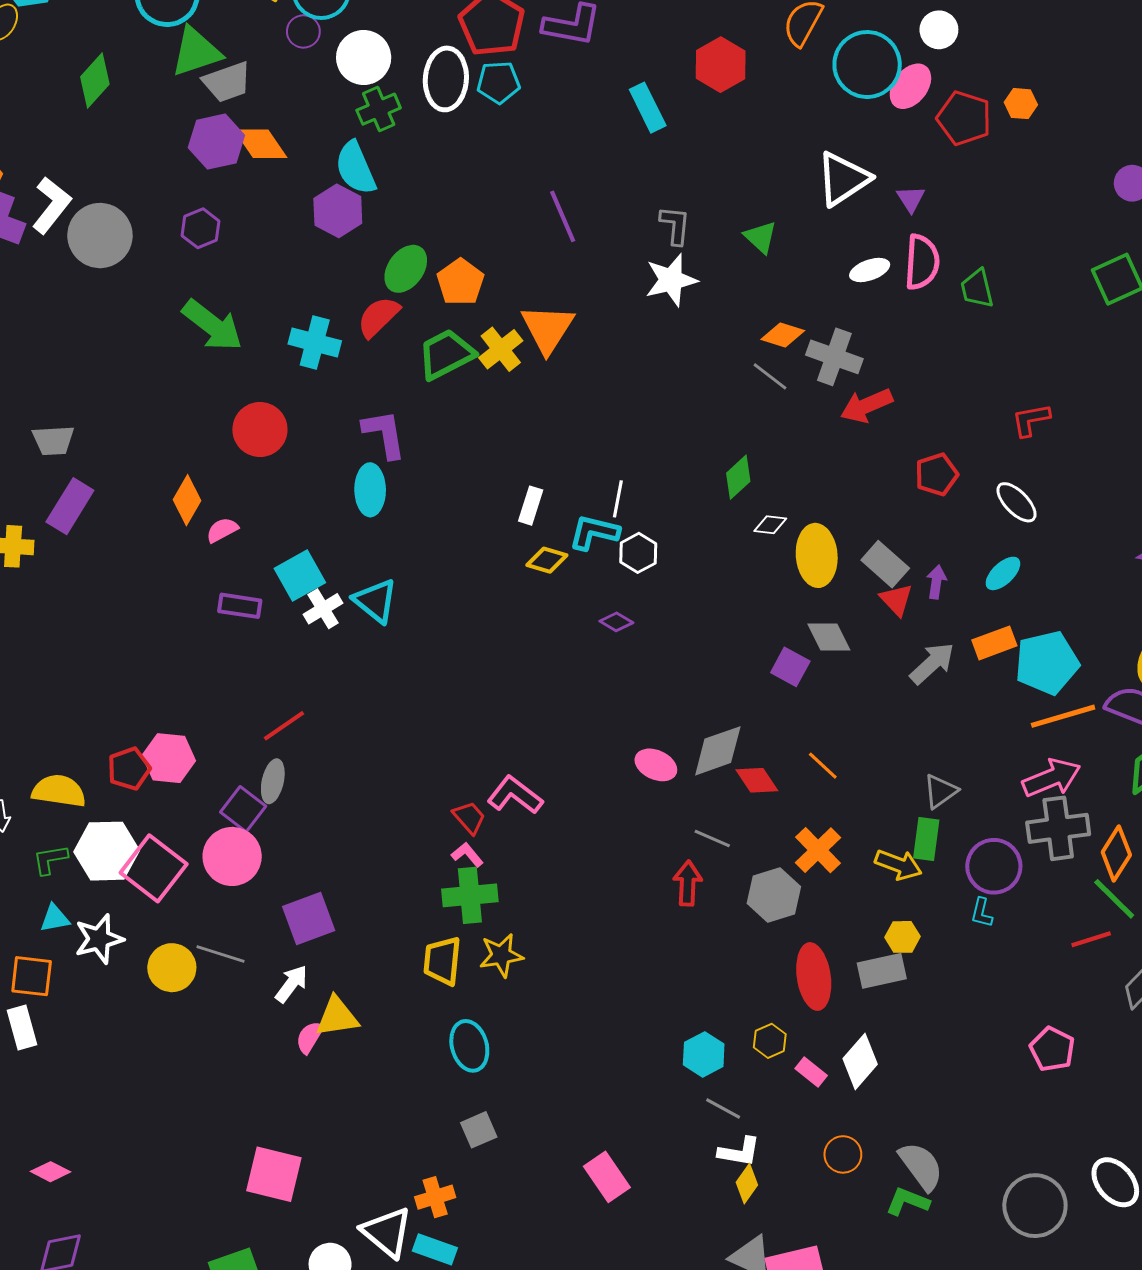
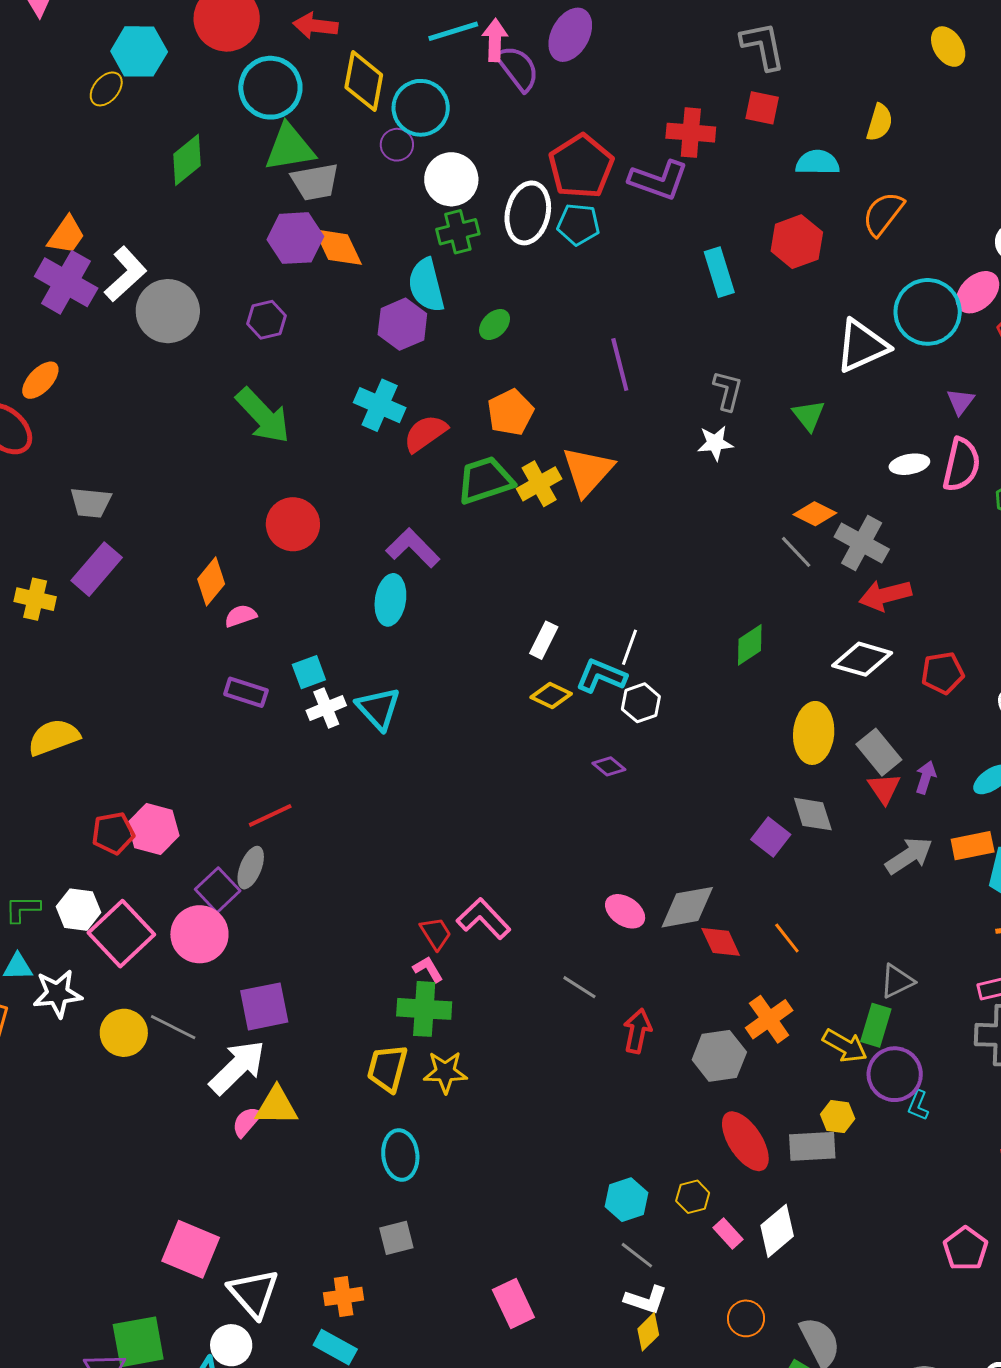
cyan circle: (867, 65) -> (928, 312), moved
white triangle: (843, 179) -> (862, 346), moved
green ellipse: (406, 269) -> (495, 325), moved, size x0.7
white star: (671, 280) -> (715, 443), size x0.7
cyan cross: (315, 342) -> (380, 405), moved
purple L-shape: (384, 434) -> (413, 548), turned -44
white diamond: (770, 525) -> (862, 659), moved, size x1.8
cyan square: (300, 576) -> (309, 672), size x0.7
yellow semicircle: (59, 791) -> (54, 737), moved, turned -38
gray line: (712, 838) -> (579, 987), moved
white hexagon: (107, 851) -> (79, 910), size x0.7
purple circle: (994, 866) -> (895, 1074), moved
red ellipse: (814, 977) -> (745, 1141), turned -34
white arrow: (291, 984) -> (237, 1067), size x1.6
white triangle: (387, 1232) -> (254, 1293), moved

